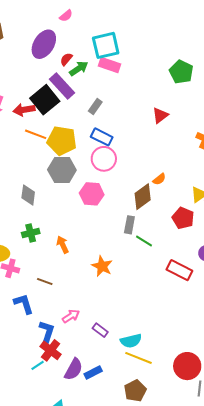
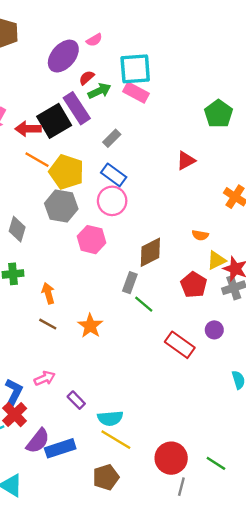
pink semicircle: (66, 16) -> (94, 40), moved
orange semicircle: (159, 179) -> (200, 235), moved, turned 40
brown line: (45, 282) -> (48, 324), moved
blue rectangle: (93, 373) -> (60, 448), size x1.4

